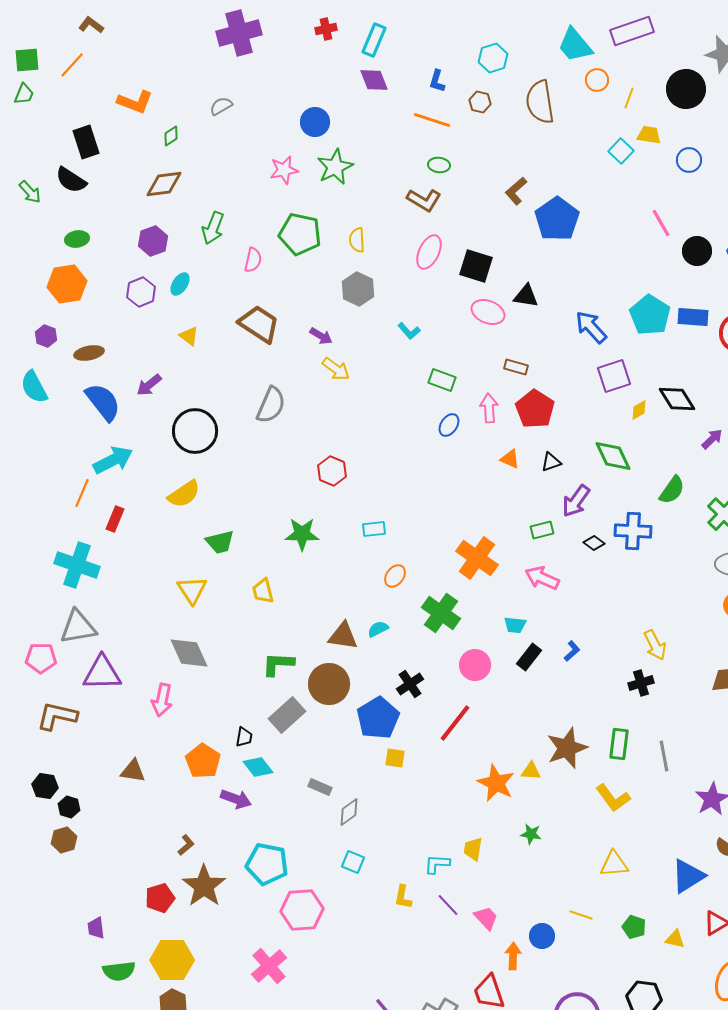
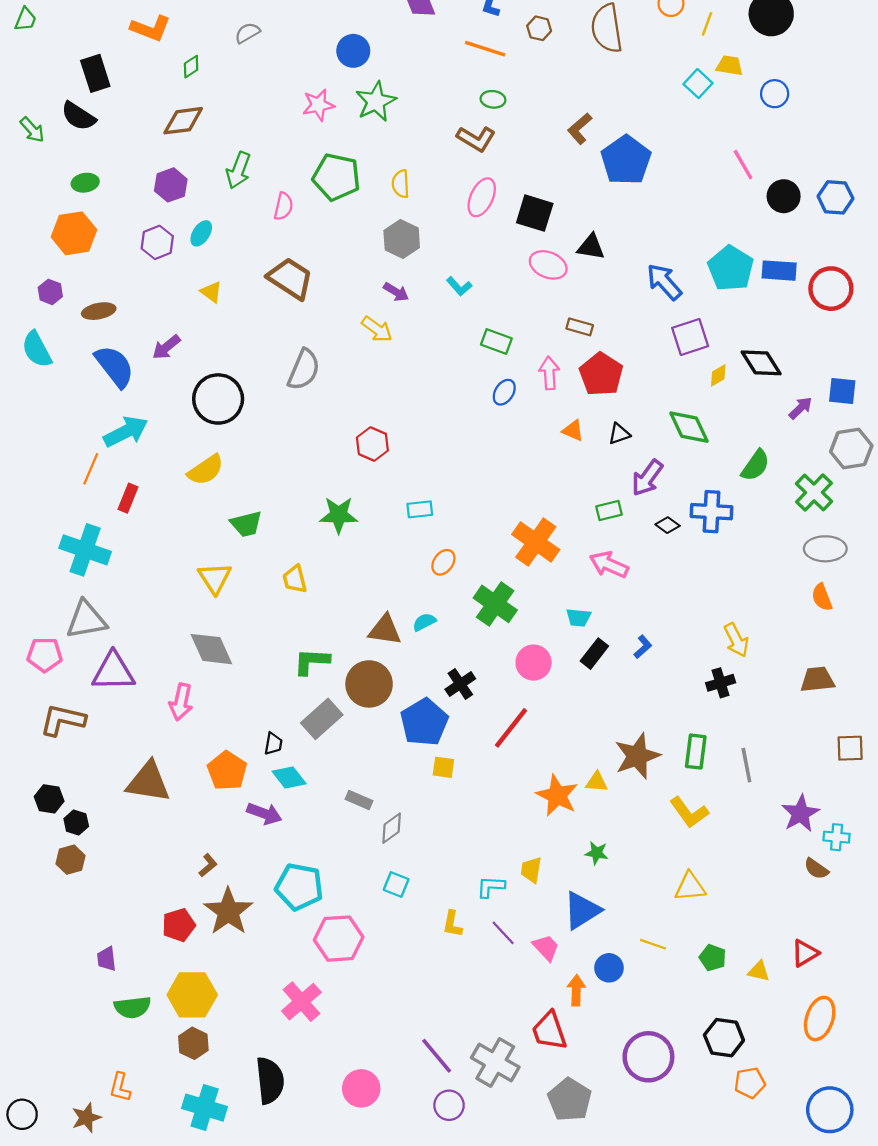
purple arrow: (321, 336) -> (396, 292), moved
brown triangle: (133, 771) -> (148, 782), size x1.6
blue triangle: (688, 876) -> (582, 910), moved

